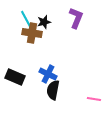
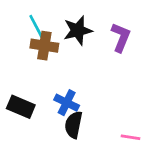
purple L-shape: (76, 18) -> (121, 37), moved
black star: (44, 22) -> (78, 30), moved, size x1.5

